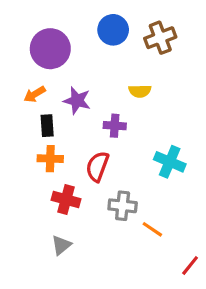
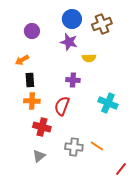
purple circle: (50, 49) -> (32, 31), size x0.6
purple star: (77, 101) -> (69, 42), moved
gray cross: (123, 206) -> (74, 147), moved

